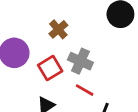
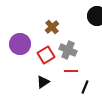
red line: (85, 90) -> (71, 71), turned -32

